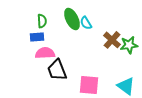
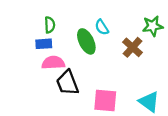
green ellipse: (72, 19) -> (86, 41), moved
green star: (129, 45) -> (153, 26), moved

